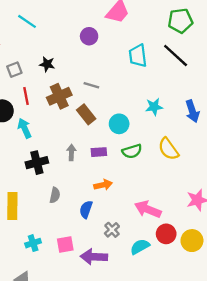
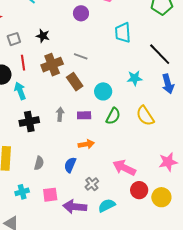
black line: (176, 56) -> (160, 54), moved
green semicircle: (132, 151) -> (113, 116), turned -48
gray semicircle: (55, 195) -> (39, 163), moved
cyan semicircle: (140, 247) -> (107, 205), moved

